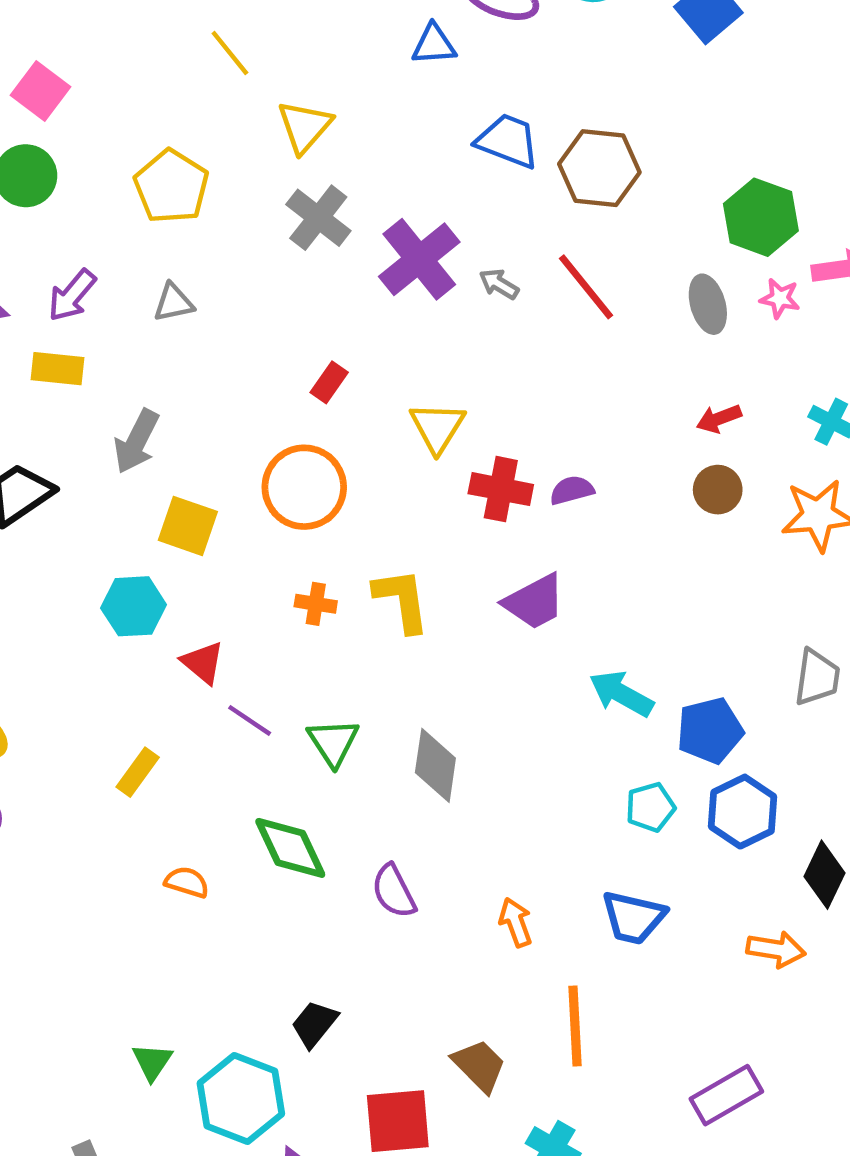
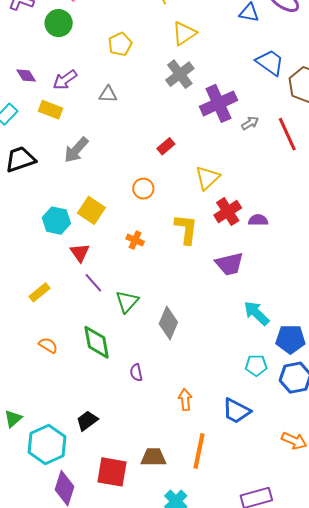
yellow pentagon: (171, 187) -> (120, 44), size x0.7
gray arrow: (499, 284) -> (250, 123), turned 102
orange circle: (304, 487) -> (143, 189), size x0.6
red cross: (501, 489) -> (228, 212), turned 32
yellow square: (188, 526) -> (91, 210), moved
yellow L-shape: (402, 600) -> (186, 229), moved
purple semicircle: (394, 891) -> (136, 373), size x0.7
brown trapezoid: (479, 1066) -> (153, 457), turned -60

